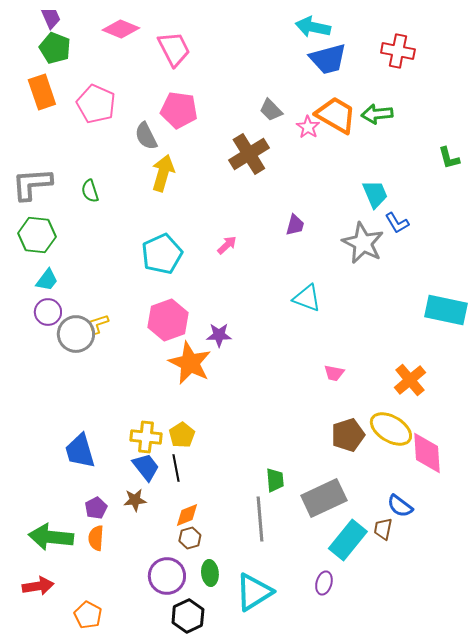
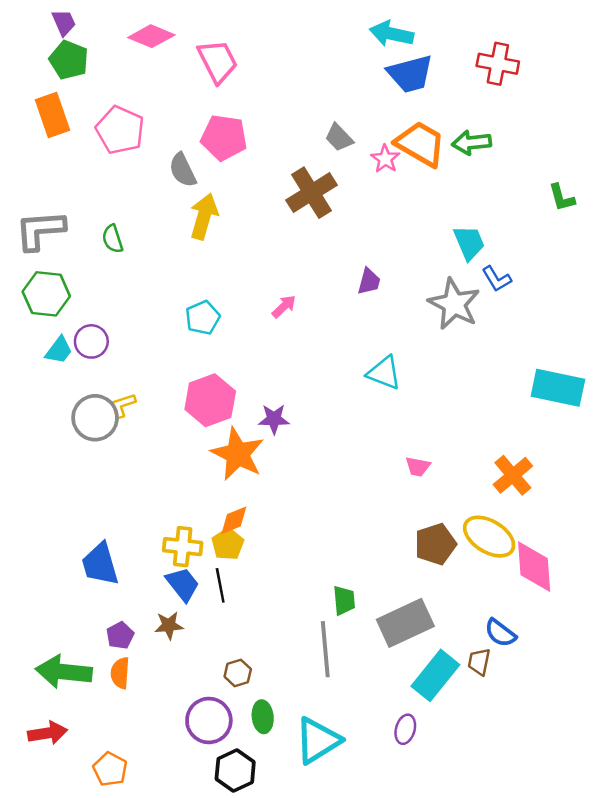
cyan pentagon: (162, 254) -> (203, 318), size x0.7
purple circle: (48, 312) -> (91, 341), moved
orange diamond: (187, 515) -> (234, 520), moved

